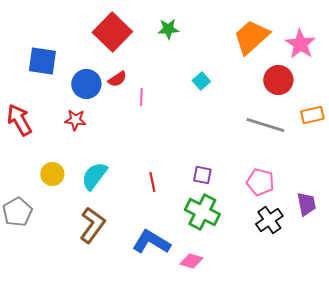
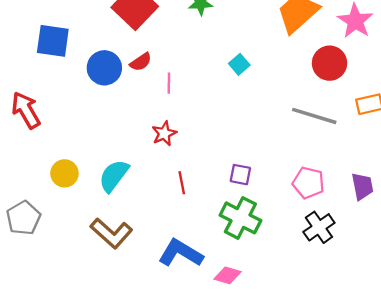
red star: (75, 120) -> (164, 133), moved, turned -30
purple trapezoid: (306, 204) -> (362, 186), moved
brown L-shape: (92, 225) -> (111, 233), turned 96

